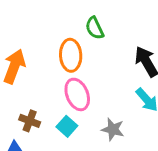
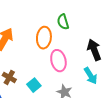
pink ellipse: (77, 94) -> (58, 61), moved

